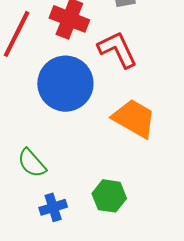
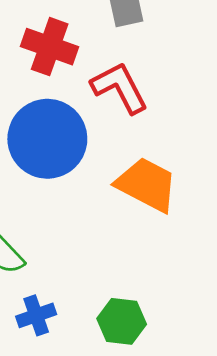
green hexagon: (109, 196) -> (122, 321), moved

